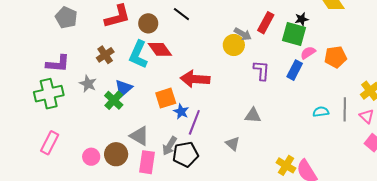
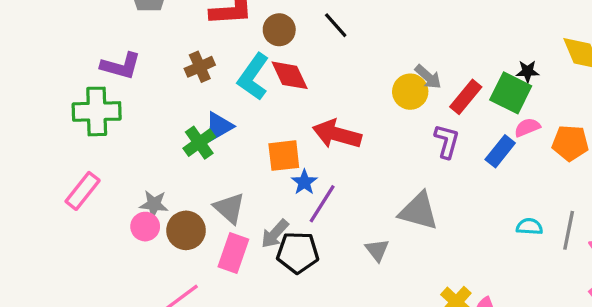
red rectangle: (266, 23) -> (466, 97), moved
gray star: (88, 84) -> (154, 204), moved, turned -30
gray triangle: (253, 115) -> (419, 211), size x1.5

